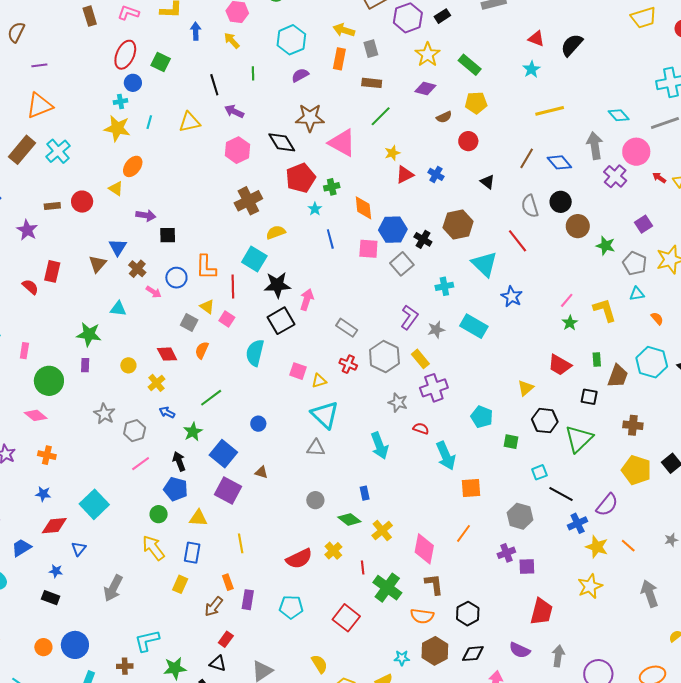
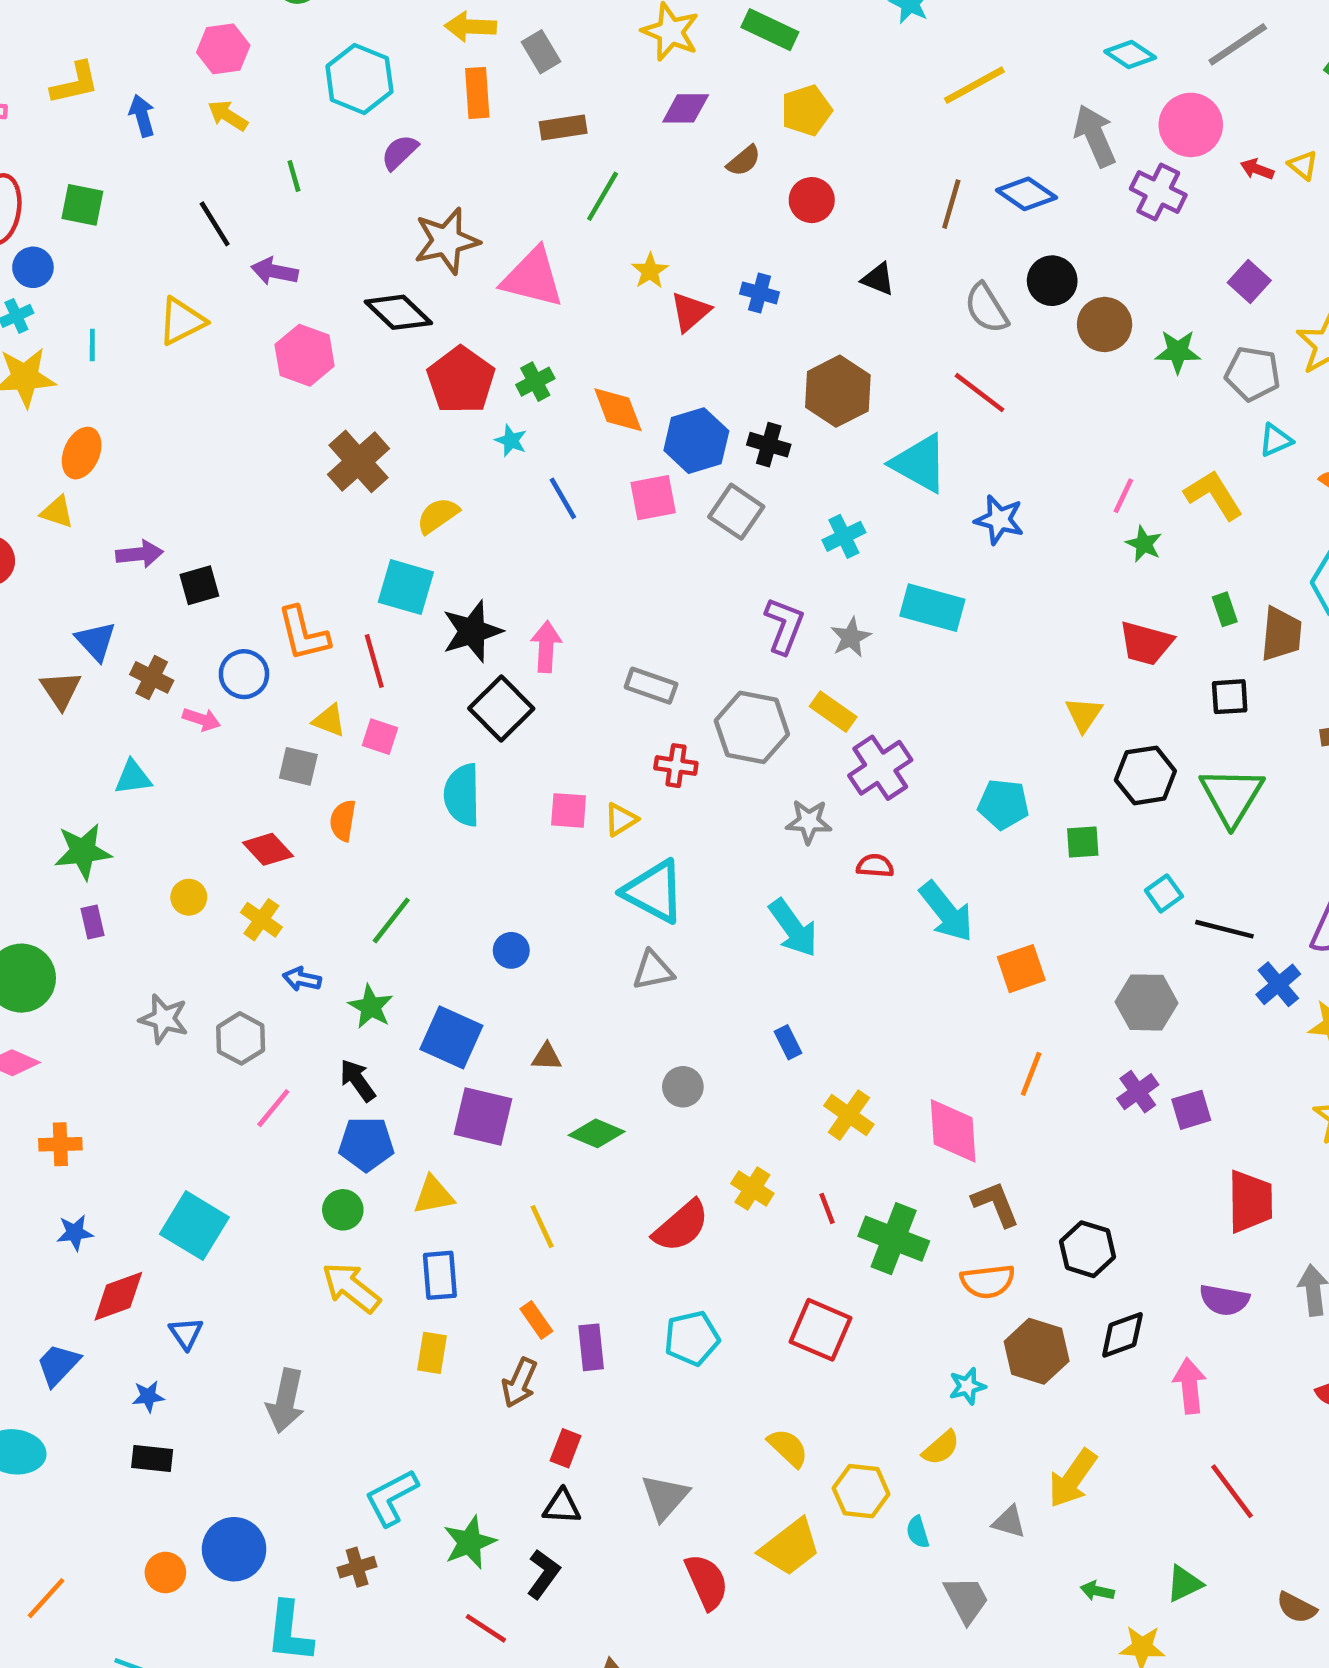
green diamond: (349, 519) -> (597, 1133), moved

